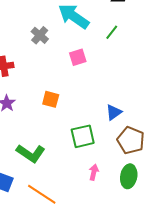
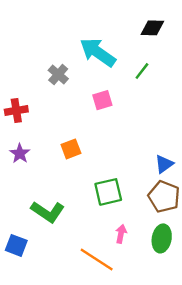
orange square: (51, 99) -> (71, 149), turned -36
blue triangle: (114, 112) -> (164, 164), moved
orange line: (42, 194) -> (97, 259), moved

